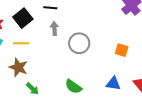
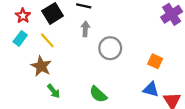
yellow line: (21, 43) -> (47, 40), turned 42
blue triangle: (113, 84) -> (151, 89), moved

